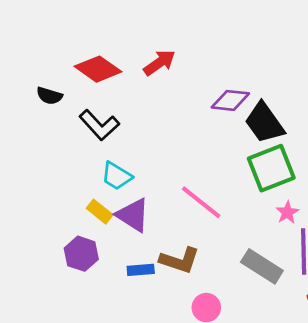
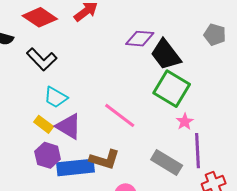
green square: (271, 168) -> (172, 89), turned -36
purple hexagon: (81, 254) -> (48, 155), moved
blue rectangle: (141, 270) -> (76, 167), size x1.8

